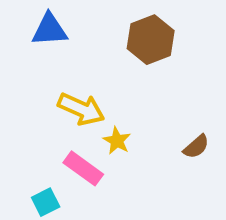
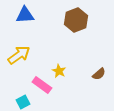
yellow arrow: (81, 109) -> (19, 55), moved, turned -60

